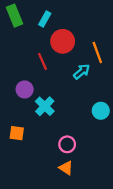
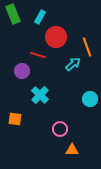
red line: (43, 61) -> (38, 55), turned -49
purple circle: (25, 89) -> (22, 71), moved
orange triangle: (66, 168) -> (72, 150), moved, turned -32

